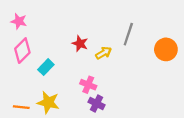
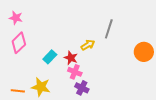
red star: (80, 44) -> (71, 58), moved
orange circle: (166, 49) -> (144, 52), moved
cyan rectangle: (46, 67) -> (50, 57), moved

